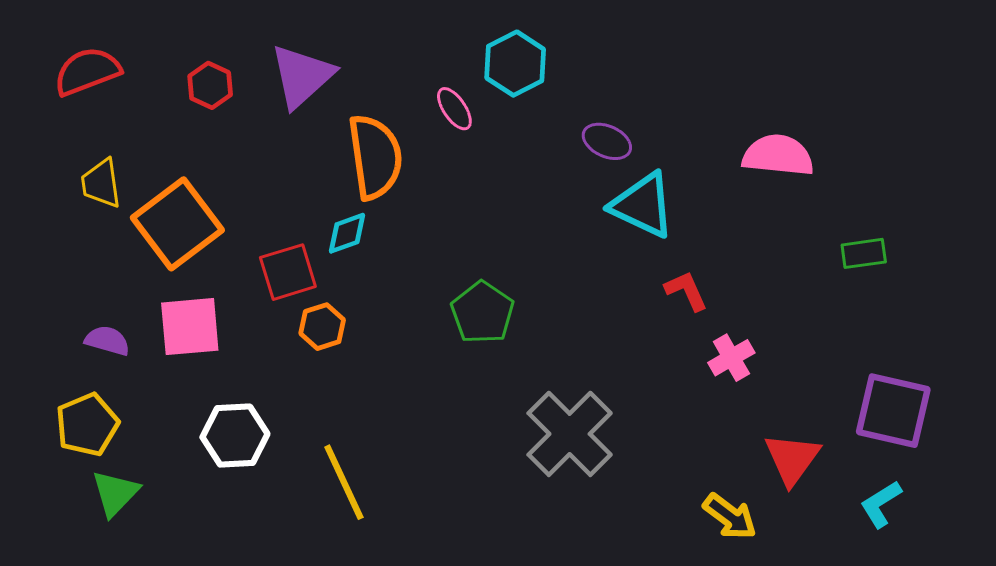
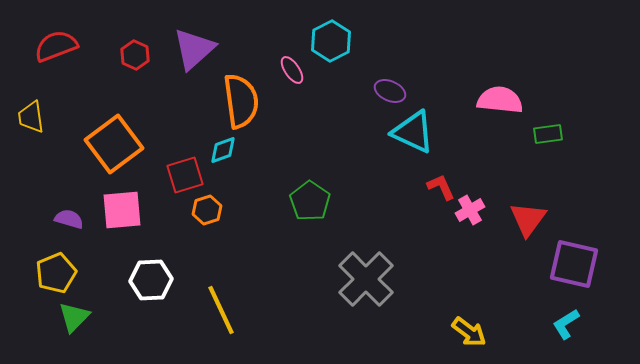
yellow trapezoid: (101, 183) -> (31, 117), moved
green rectangle: (864, 253) -> (548, 134), moved
pink cross: (731, 358) -> (470, 210), moved
red triangle: (792, 459) -> (528, 219), moved

